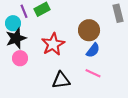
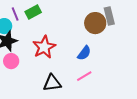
brown circle: (89, 30) -> (95, 23), moved
pink line: (93, 73) -> (84, 76), turned -56

